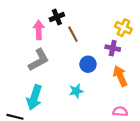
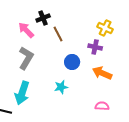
pink arrow: (39, 30) -> (26, 30), turned -42
gray L-shape: (39, 60) -> (26, 58), turned -30
orange arrow: (120, 76) -> (102, 73), turned -42

